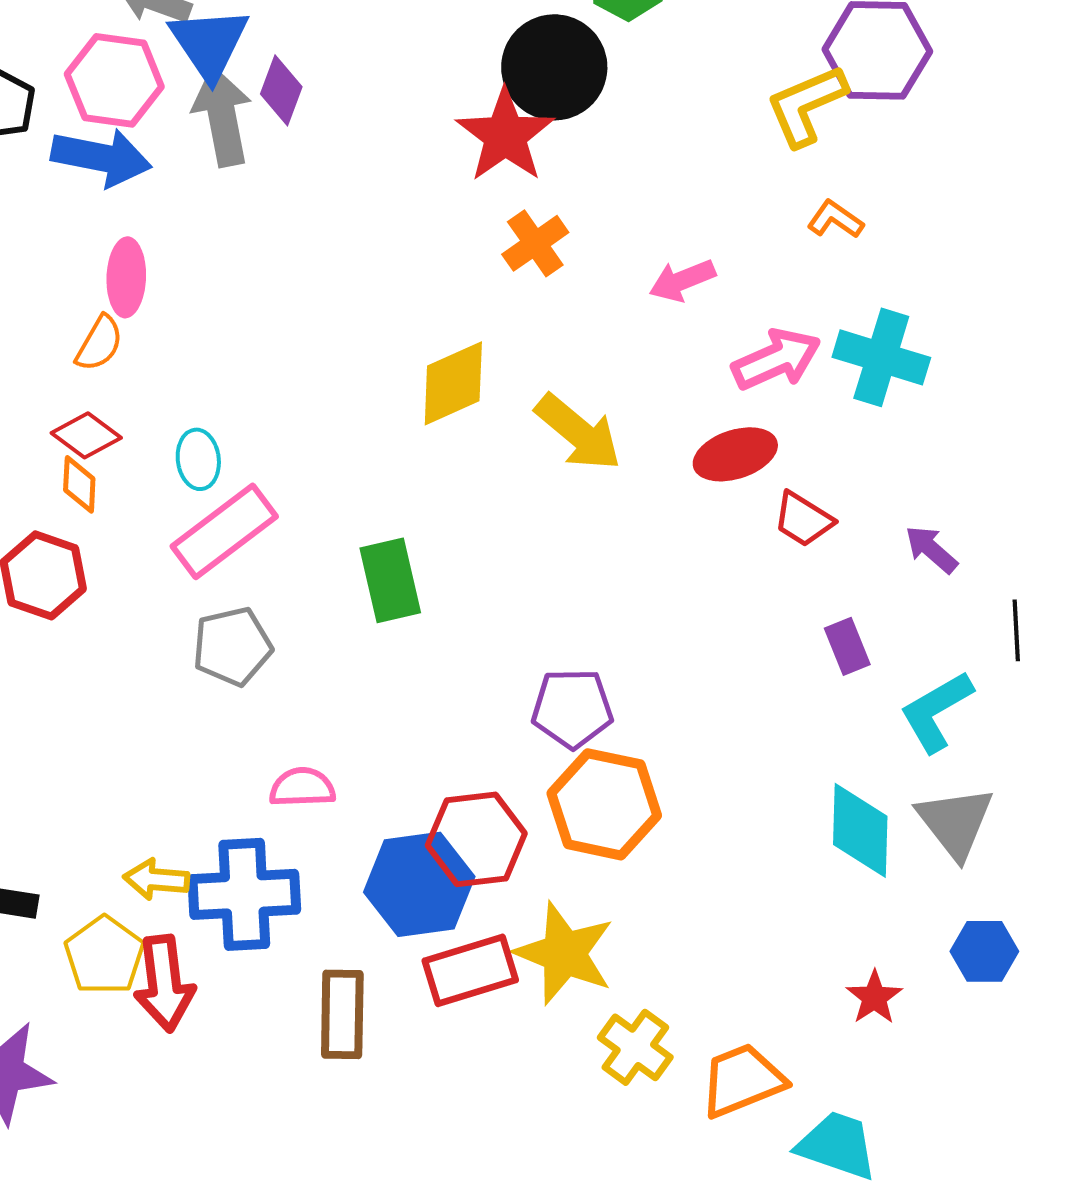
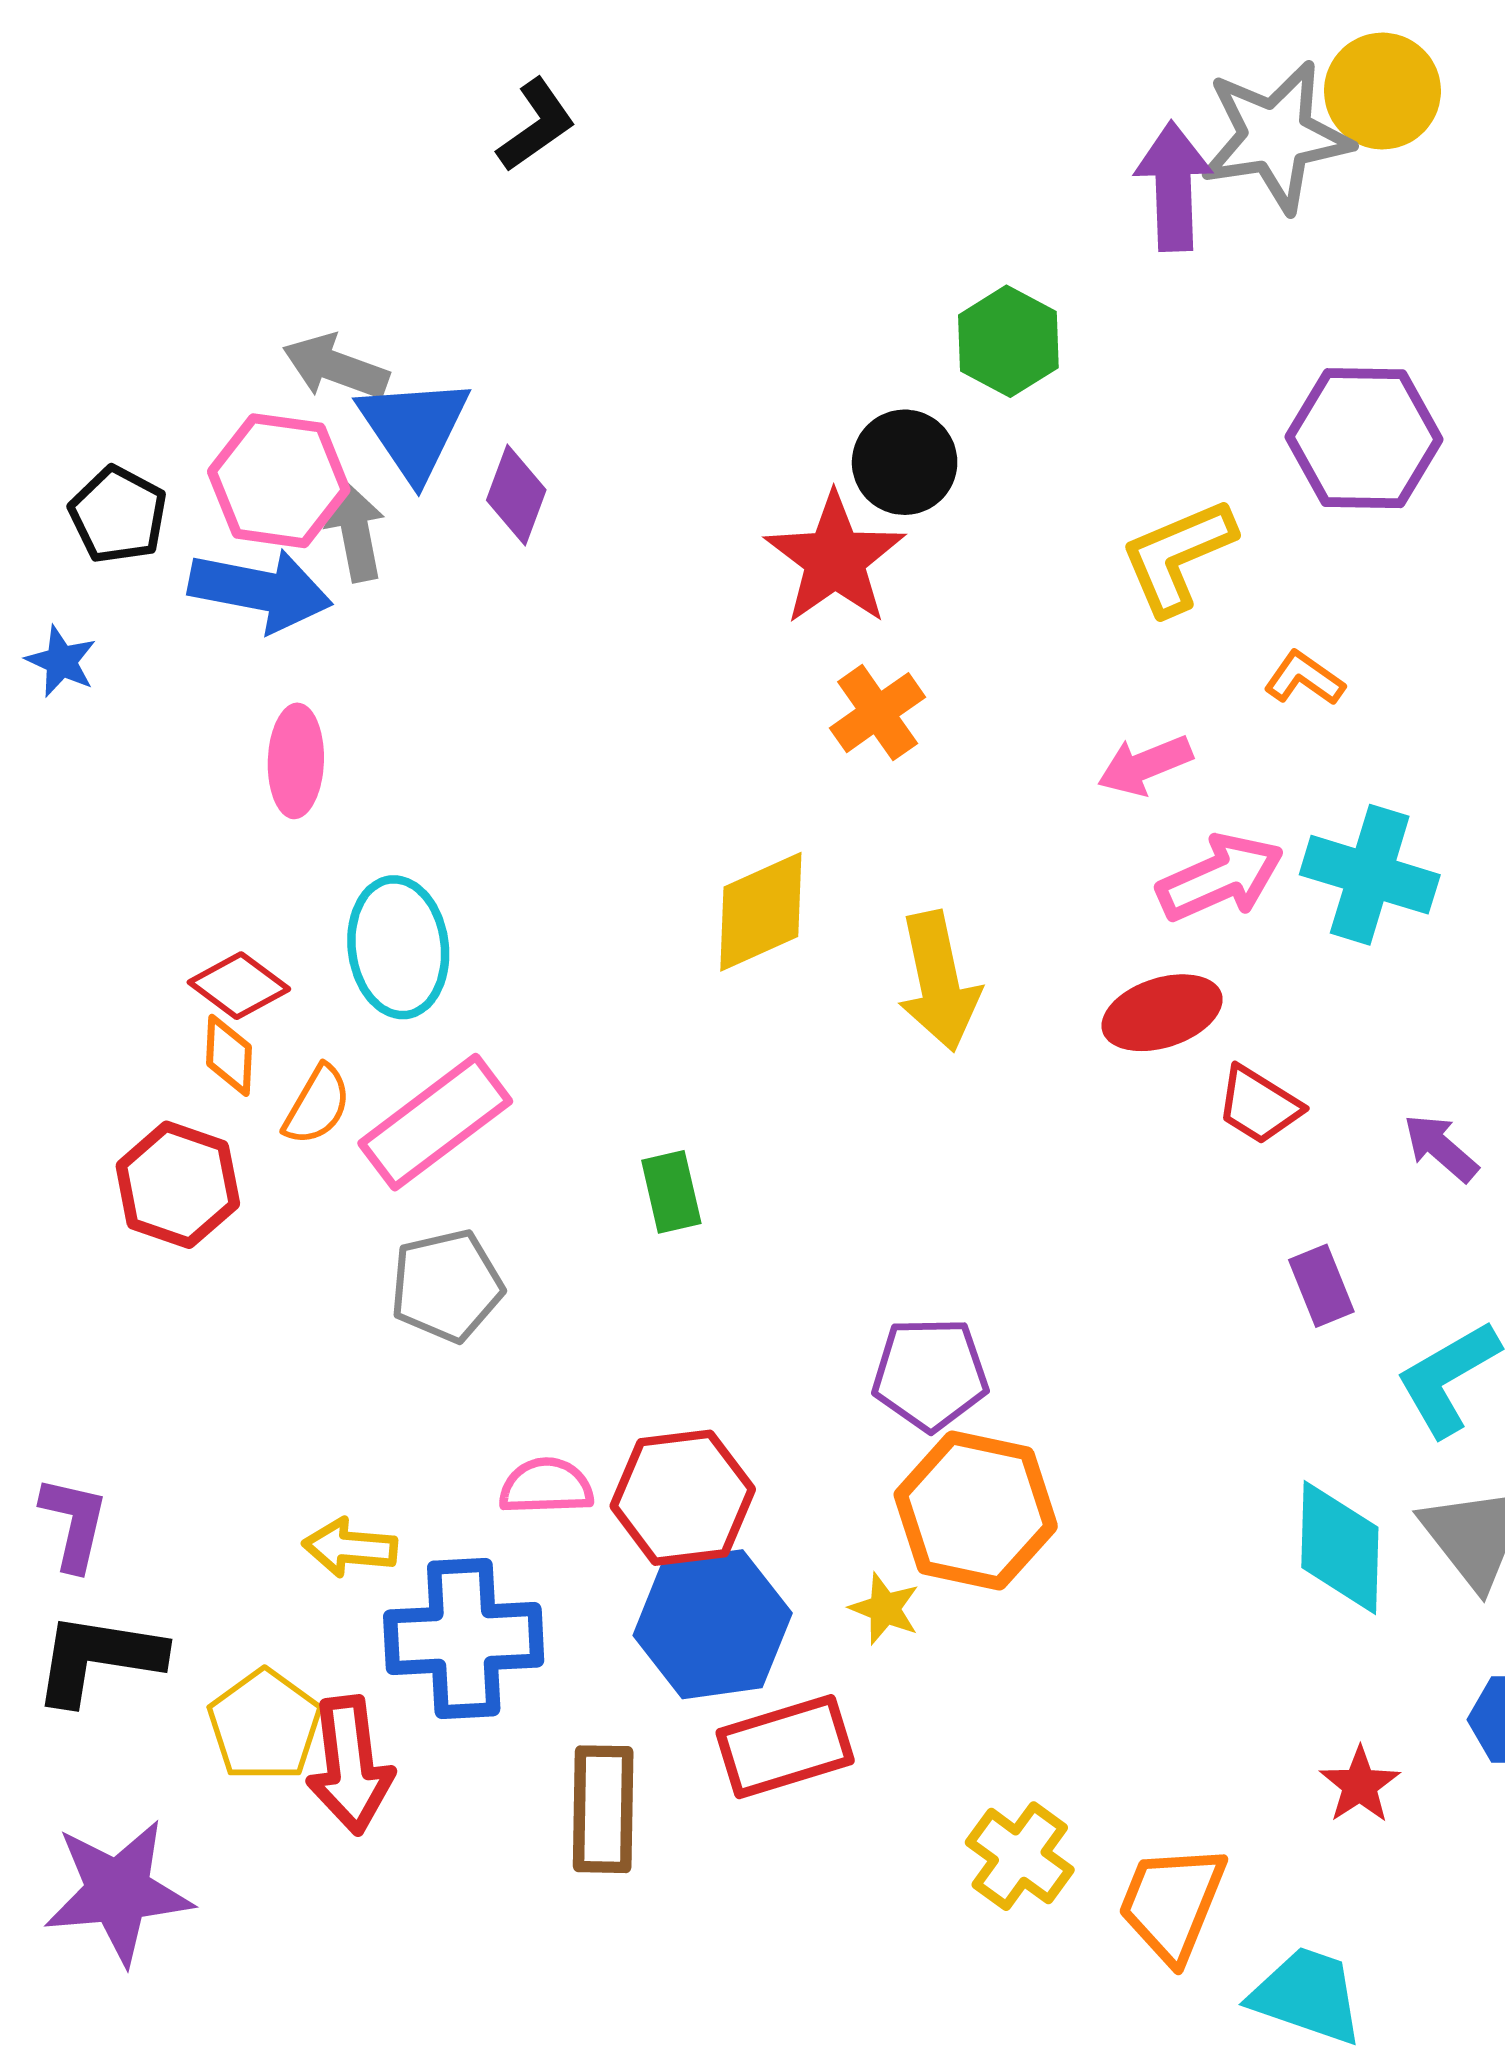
black circle: (554, 67) -> (905, 462), size x0.7
yellow L-shape: (806, 105) -> (1178, 556), moved
gray arrow: (222, 116) -> (356, 532), moved, size x0.7
pink arrow: (682, 280) -> (1145, 765), moved
orange semicircle: (99, 343) -> (317, 1105), moved
yellow arrow: (578, 432) -> (939, 981), turned 38
cyan ellipse: (198, 459) -> (398, 947), moved, size x1.6
green rectangle: (390, 580) -> (671, 1192), size x0.7
red hexagon: (476, 839) -> (683, 1498), moved
yellow arrow: (156, 879) -> (350, 1547), moved
yellow star: (564, 953) -> (885, 1609), moved, size x0.5
orange trapezoid: (742, 1080) -> (1172, 1903), turned -46

